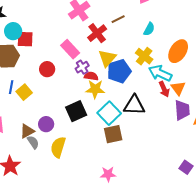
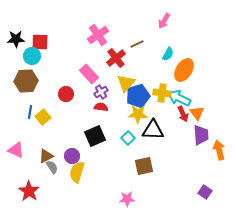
red square: (25, 39) -> (40, 42), moved
orange ellipse: (178, 51) -> (184, 70), moved
yellow cross: (144, 56) -> (162, 93), moved, turned -30
red semicircle: (91, 76) -> (101, 107), moved
yellow star: (95, 89) -> (138, 114), moved
cyan square: (109, 113) -> (128, 138), size x0.6
purple circle: (46, 124) -> (72, 156), moved
brown square: (113, 134) -> (144, 166), moved

